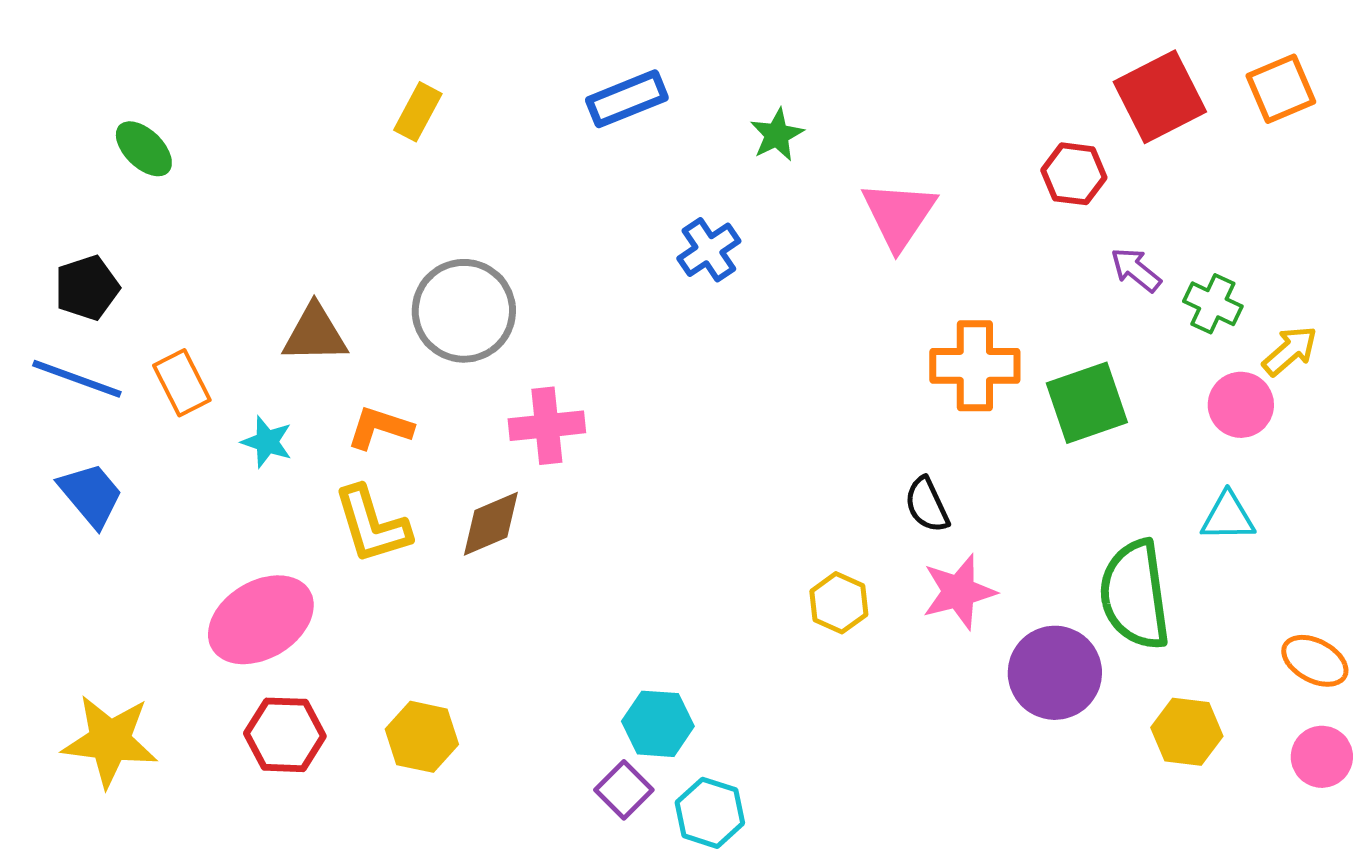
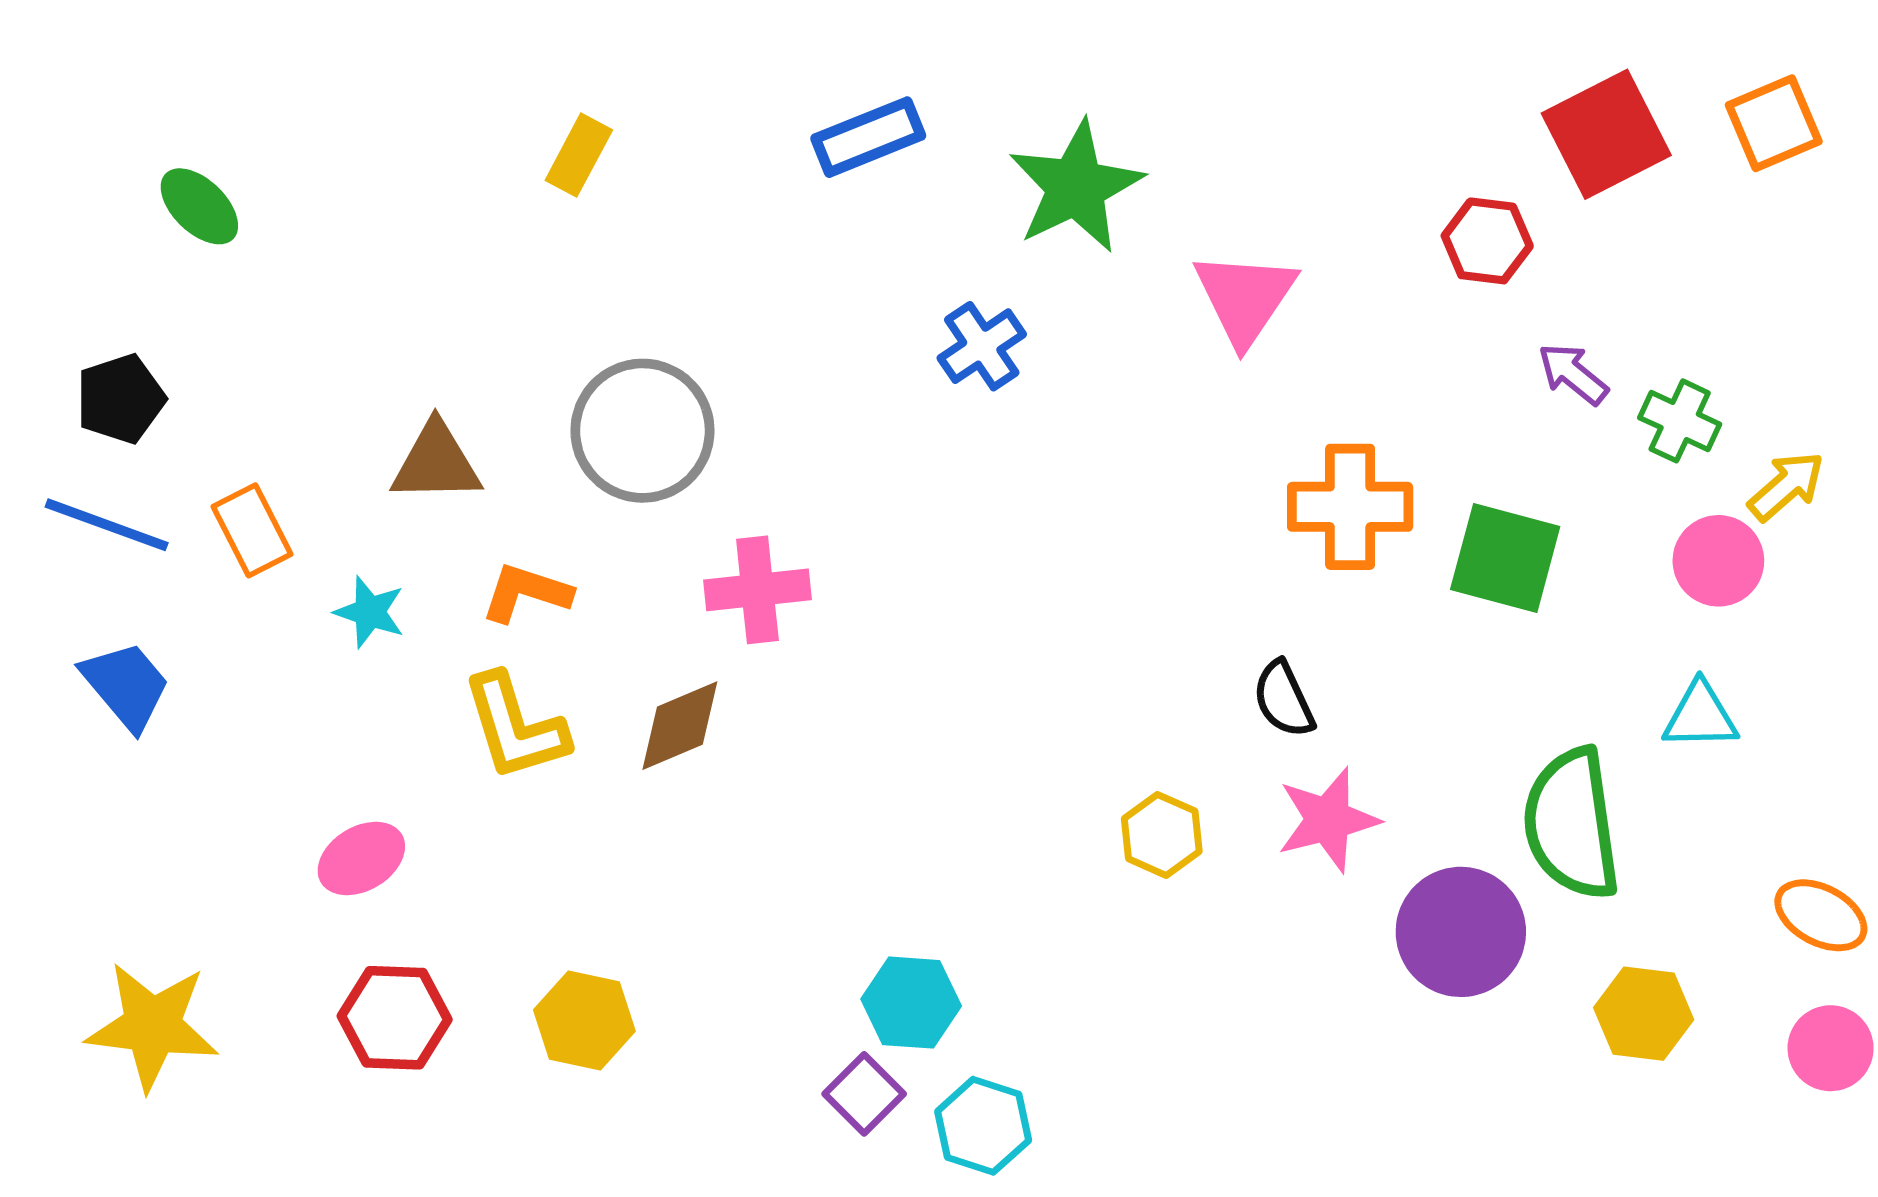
green star: (777, 135) -> (1076, 187), size x1.8
green square: (1087, 403) -> (1505, 558), turned 34
pink ellipse: (261, 620) -> (361, 859), size x0.6

